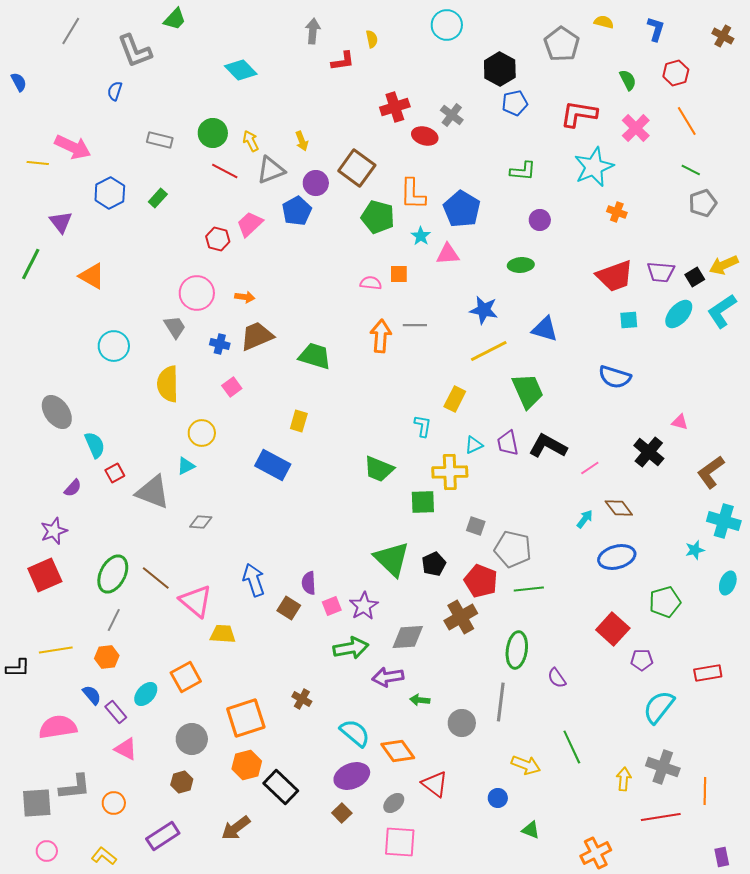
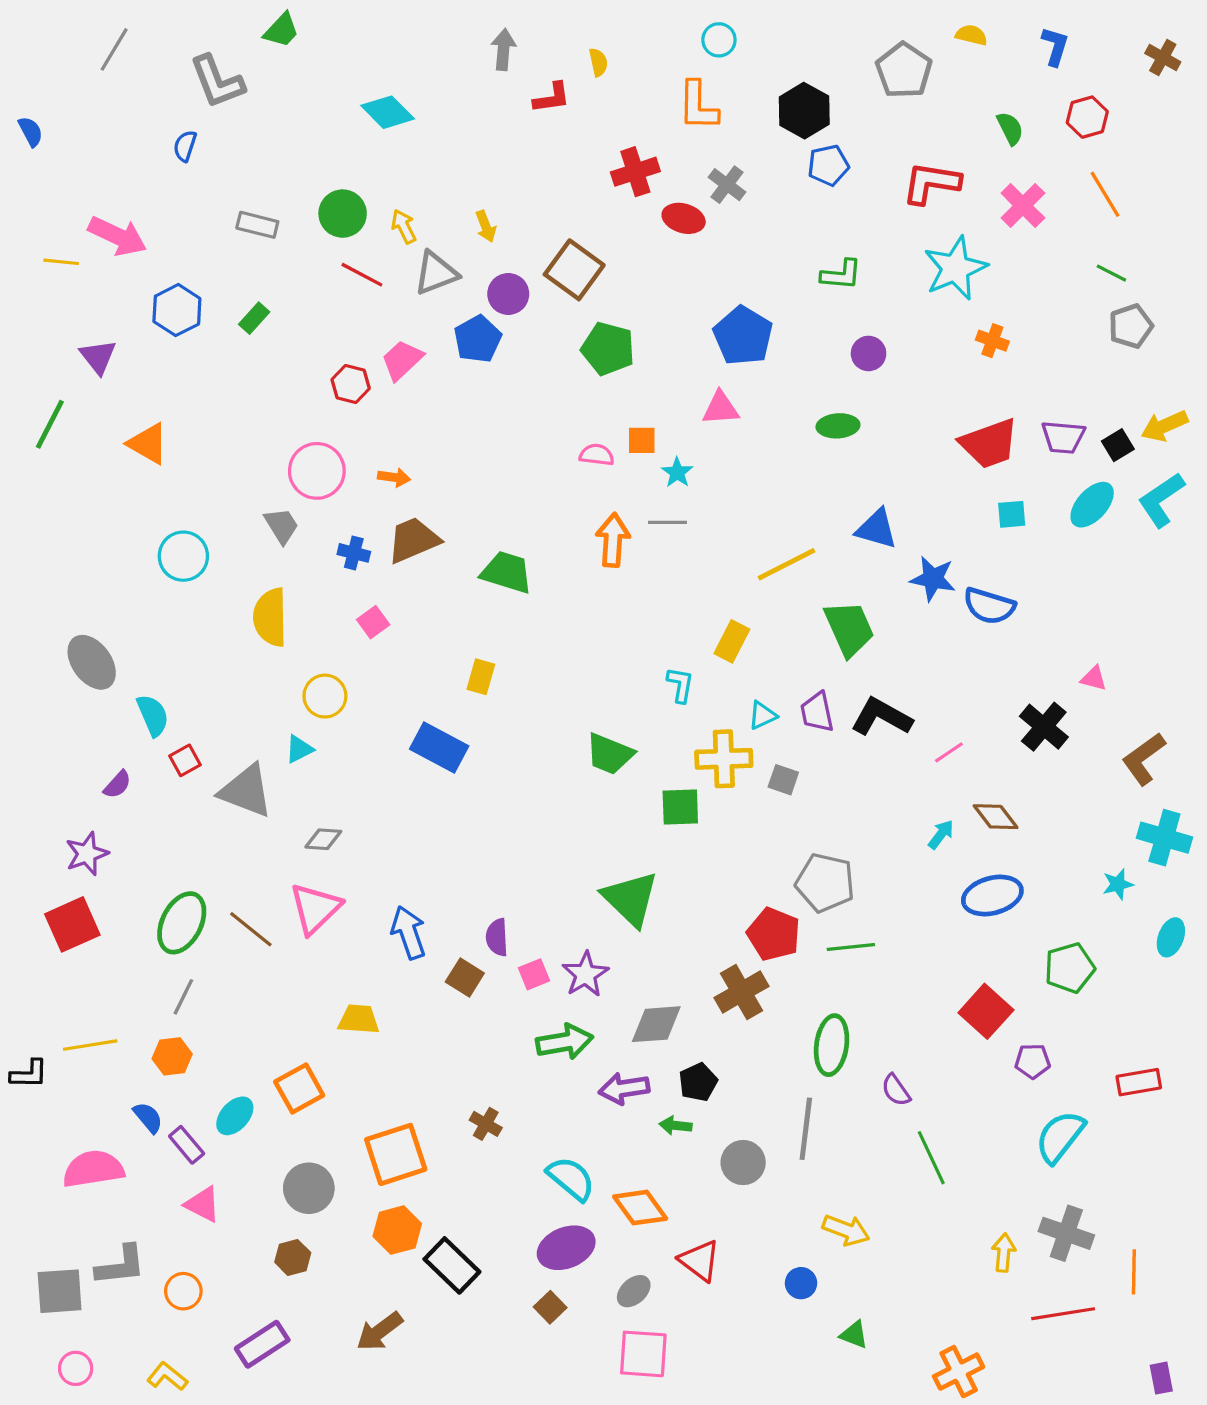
cyan circle: (447, 25) -> (719, 40), size x0.7
orange L-shape: (413, 194) -> (698, 106), moved
cyan star: (421, 236) -> (677, 472), moved
blue star: (484, 310) -> (933, 579), moved
gray square: (476, 526) -> (783, 780), moved
black pentagon: (434, 564) -> (698, 1082), moved
pink triangle: (196, 601) -> (315, 908), moved, turned 36
green line: (572, 747) -> (931, 1158), moved

